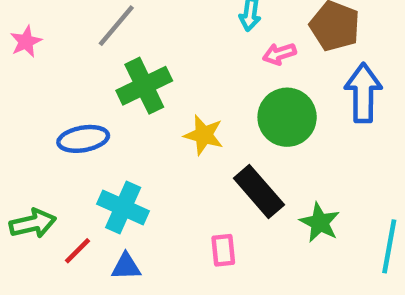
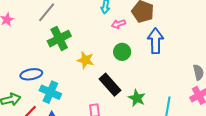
green circle: (287, 117) -> (122, 52), size x0.7
blue ellipse: (83, 139) -> (31, 74), moved

